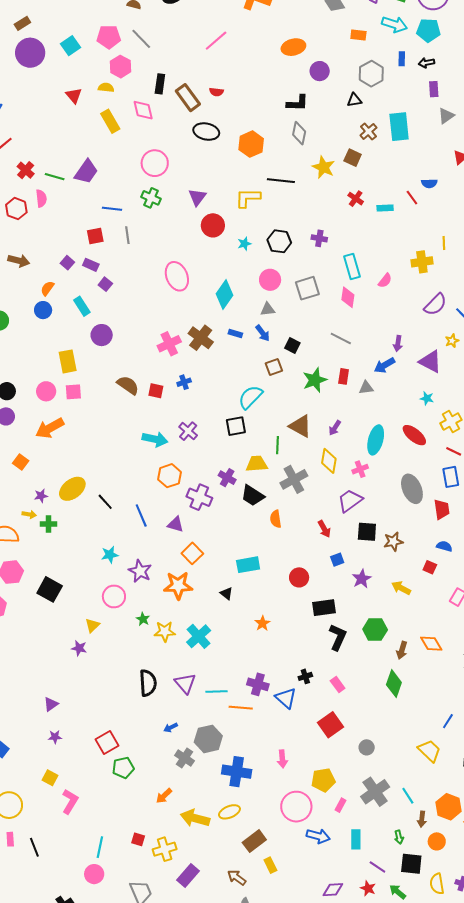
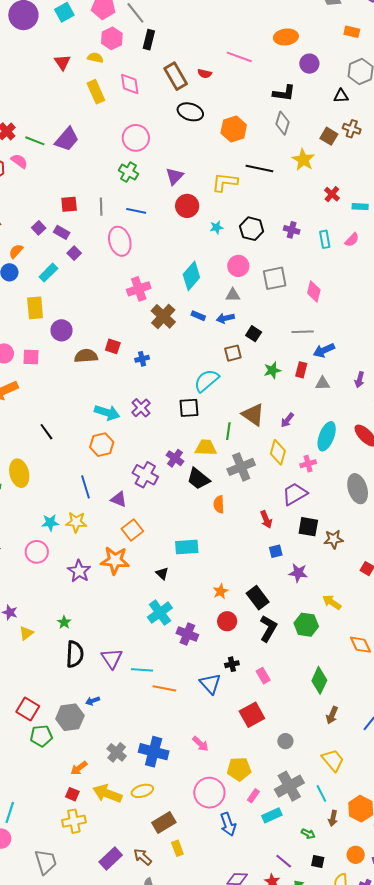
pink line: (216, 41) -> (239, 57), moved, turned 55
black rectangle: (160, 84) -> (149, 40), moved
brown cross: (368, 131) -> (352, 129), turned -36
brown square: (353, 158) -> (329, 136), moved
pink semicircle: (41, 198) -> (19, 161), turned -54
blue line: (112, 209) -> (136, 211), moved
cyan rectangle: (352, 267) -> (325, 239), moved, size x0.7
pink ellipse: (177, 276) -> (120, 241), moved
pink semicircle: (385, 281) -> (352, 240), moved
cyan rectangle: (82, 306) -> (48, 273), turned 72
blue arrow: (263, 333) -> (225, 318), turned 108
purple circle: (102, 335) -> (62, 330), moved
gray line: (341, 338) -> (303, 332), turned -35
purple arrow: (398, 343) -> (360, 380), moved
pink cross: (169, 344) -> (139, 289), moved
yellow rectangle: (68, 361) -> (35, 308), moved
blue arrow: (384, 365) -> (324, 350), moved
green star: (315, 380) -> (272, 370), size x0.7
brown semicircle: (128, 385) -> (86, 356), turned -45
red square: (156, 391) -> (113, 346), moved
orange hexagon: (169, 476) -> (102, 445), moved
yellow ellipse: (72, 489) -> (19, 473), moved, turned -72
black line: (105, 502) -> (46, 432), moved
purple star: (140, 571) -> (79, 571), moved
red circle: (299, 577) -> (227, 621), moved
purple star: (362, 579) -> (298, 573), turned 30
yellow arrow: (401, 588) -> (332, 602), moved
pink circle: (114, 596) -> (37, 552), moved
black rectangle: (324, 608) -> (258, 598), turned 55
green star: (143, 619) -> (64, 622), moved
orange star: (262, 623) -> (221, 591), moved
yellow triangle: (92, 625) -> (26, 633), moved
yellow star: (165, 631) -> (76, 522), moved
cyan cross: (199, 636) -> (160, 613), moved
brown arrow: (402, 650) -> (332, 715), moved
purple cross: (258, 684) -> (187, 634), moved
gray hexagon: (208, 739) -> (70, 717), moved
red square: (107, 742) -> (28, 709), turned -35
yellow trapezoid: (429, 751) -> (333, 760), moved
gray cross: (184, 758) -> (117, 752), moved
pink arrow: (282, 759) -> (200, 744), turned -48
blue arrow: (318, 836) -> (228, 824), turned 50
green arrow: (399, 837) -> (308, 834), turned -56
red square: (138, 839) -> (72, 794), moved
cyan rectangle: (356, 839) -> (272, 815), moved, turned 60
orange circle: (437, 841) -> (356, 855), moved
black square: (411, 864) -> (318, 862), size x0.6
purple rectangle: (188, 875) -> (111, 859), moved

